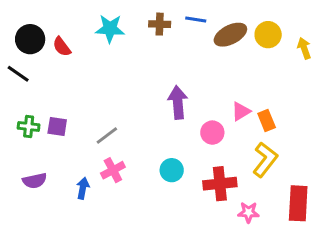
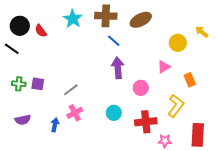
blue line: (196, 20) -> (114, 41), moved, turned 32
brown cross: (160, 24) -> (106, 16), size x1.5
cyan star: (110, 29) -> (73, 19), turned 30
brown ellipse: (230, 35) -> (141, 20), moved
yellow circle: (268, 35) -> (178, 43), moved
yellow arrow: (304, 48) -> (202, 32), turned -32
pink triangle: (241, 111) -> (164, 67), moved
orange rectangle: (267, 120) -> (190, 80), moved

